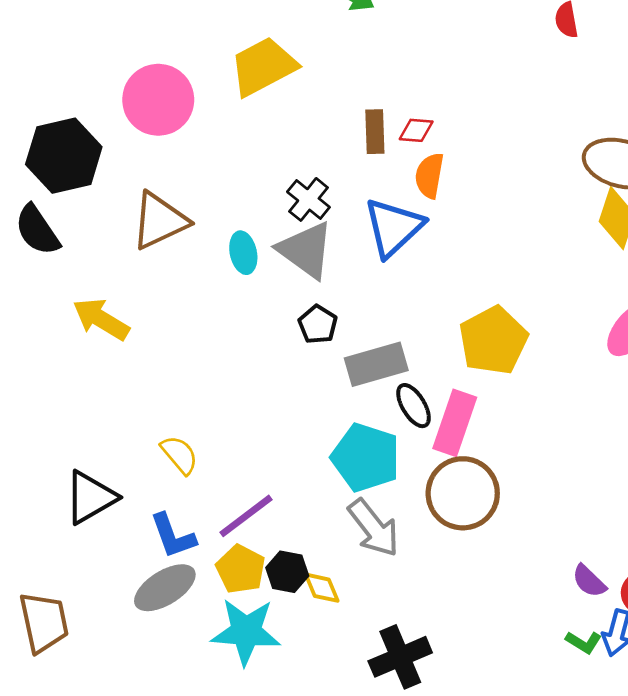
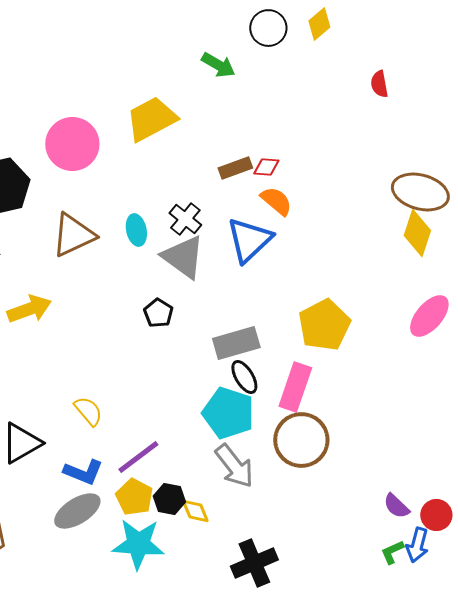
brown rectangle: (375, 132) -> (235, 168), turned 72
orange semicircle: (429, 176) -> (276, 201), turned 120
cyan ellipse: (243, 253) -> (136, 230), moved
yellow arrow: (101, 319) -> (29, 309), turned 129
black pentagon: (318, 324) -> (158, 313), moved
black ellipse: (414, 406) -> (244, 377), moved
blue L-shape: (173, 536) -> (83, 472), turned -48
green L-shape: (584, 642) -> (392, 552), turned 124

